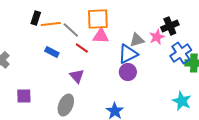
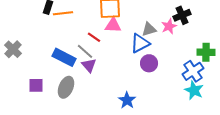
gray line: (71, 30) -> (85, 51), moved
blue rectangle: (52, 52) -> (64, 57), moved, size x1.6
blue cross: (181, 53) -> (193, 71), moved
purple circle: (128, 72) -> (149, 63), moved
gray ellipse: (66, 105) -> (66, 87), moved

